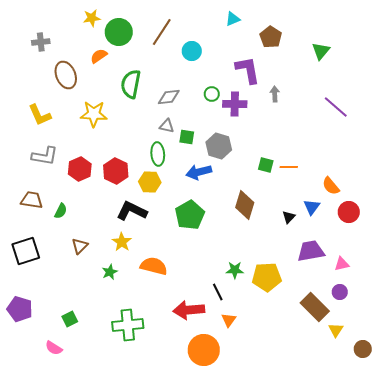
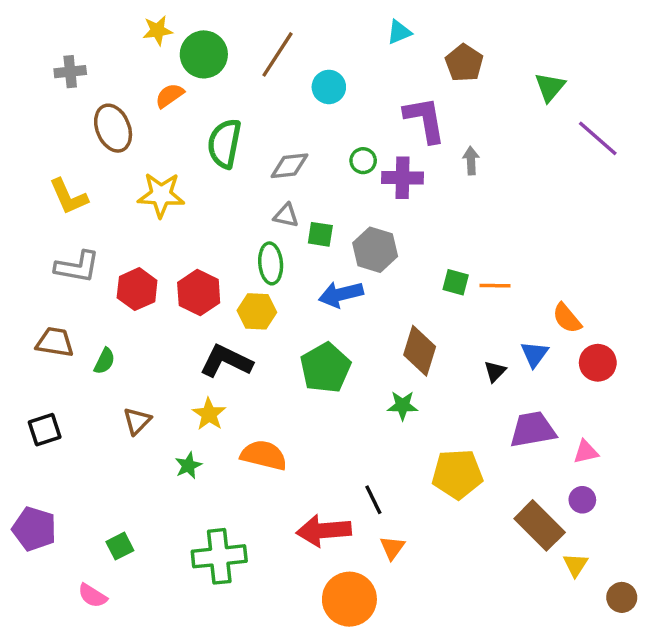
purple line: (336, 107) -> (598, 138), moved
black square: (26, 251) -> (45, 430), size x0.7
green star: (235, 270) -> (403, 406), moved

